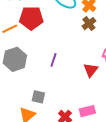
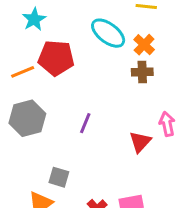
brown cross: (89, 24) -> (142, 72), turned 32

